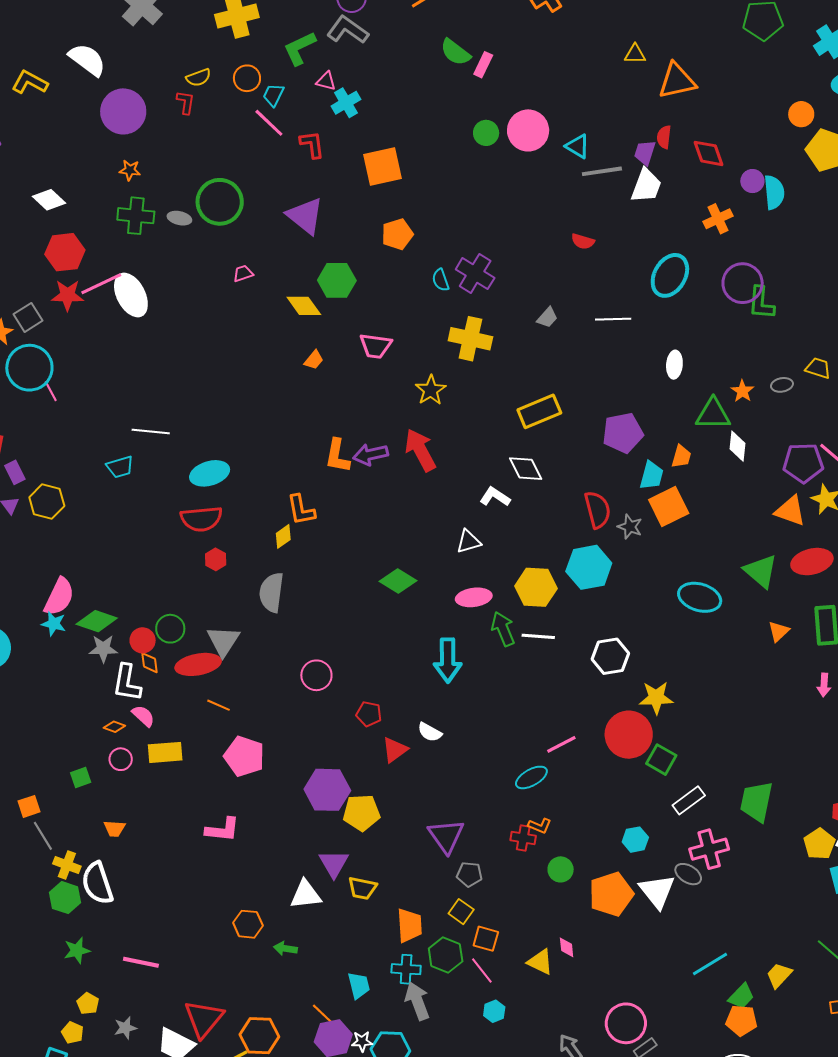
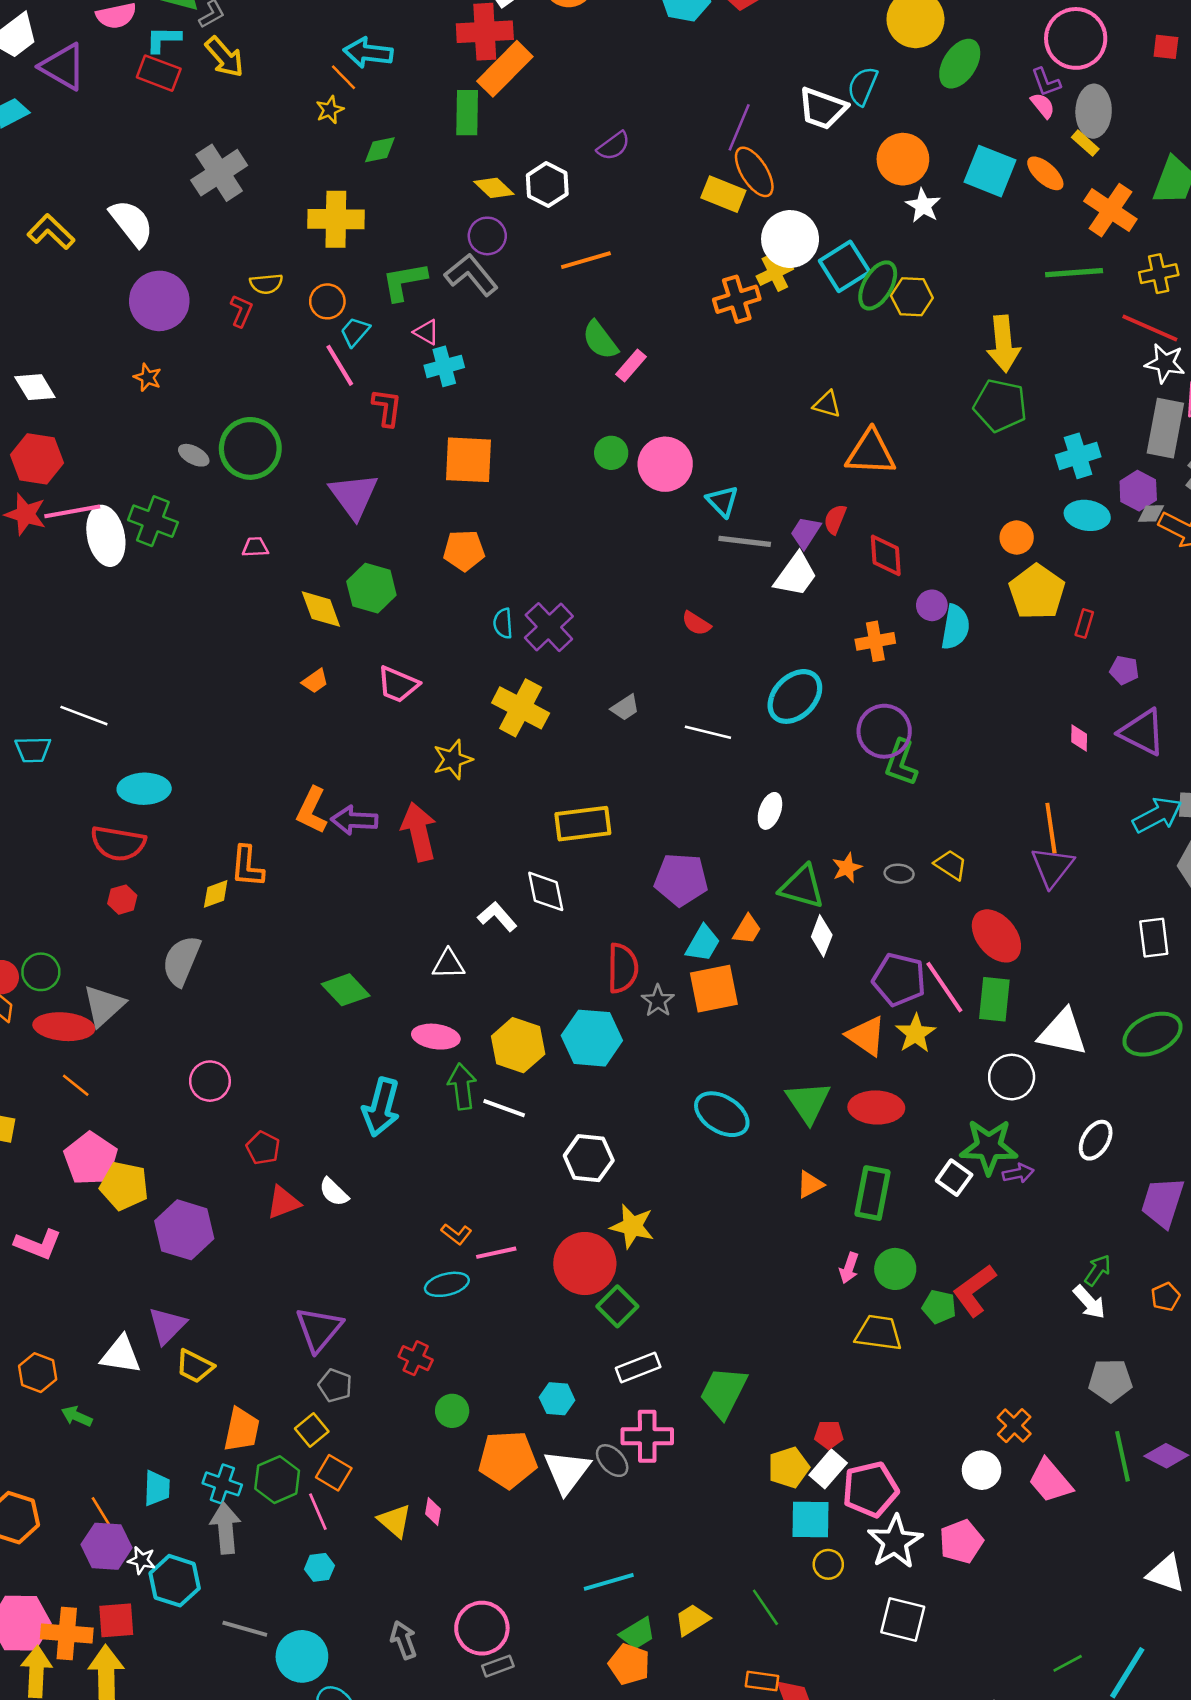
green cross: (136, 216) -> (153, 521), moved
yellow pentagon: (362, 813) -> (124, 1186), moved
orange L-shape: (540, 826) -> (456, 1234), moved

